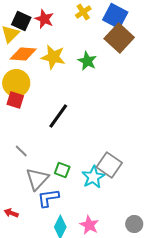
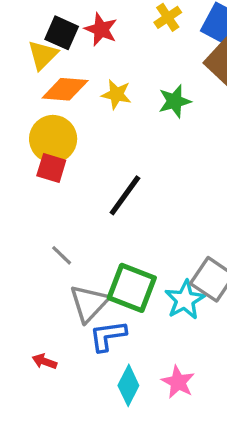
yellow star: (53, 57) -> (116, 94), size x0.7
green star: (87, 61) -> (175, 101), turned 30
green square: (62, 170) -> (132, 288), size x1.8

